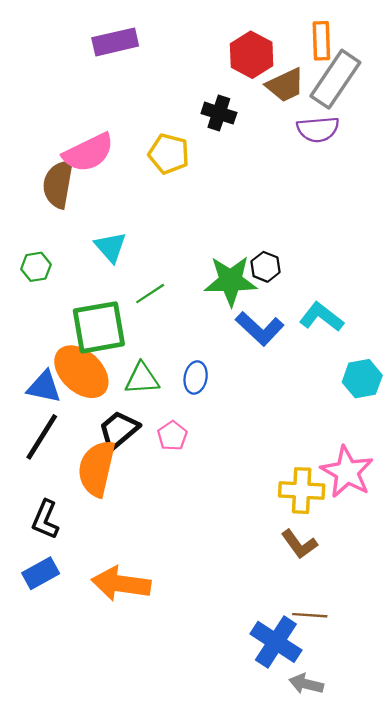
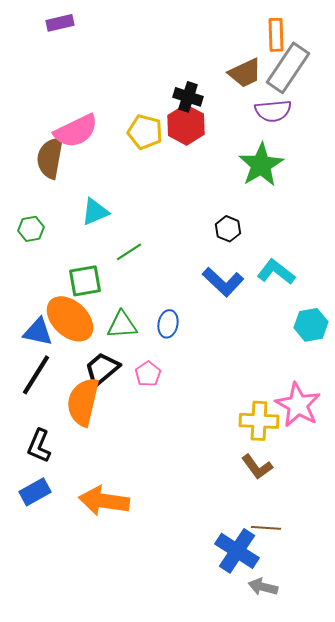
purple rectangle: (115, 42) -> (60, 23), moved, size x0.7
red hexagon: (252, 55) -> (186, 125), moved
cyan triangle: (111, 247) -> (95, 212), turned 48
green star: (231, 281) -> (261, 165), moved, turned -30
green square: (99, 327) -> (85, 281), size x0.7

